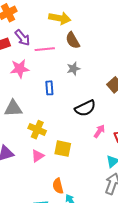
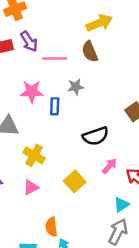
yellow arrow: (60, 18) -> (99, 23), moved, turned -40
pink star: (20, 69) -> (32, 92), moved
gray star: (73, 69) -> (76, 87), moved
yellow square: (63, 149) -> (75, 181), moved, turned 30

